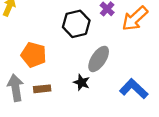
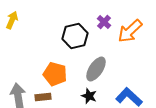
orange pentagon: (34, 55) -> (55, 74), moved
black star: (82, 82) -> (89, 96), moved

